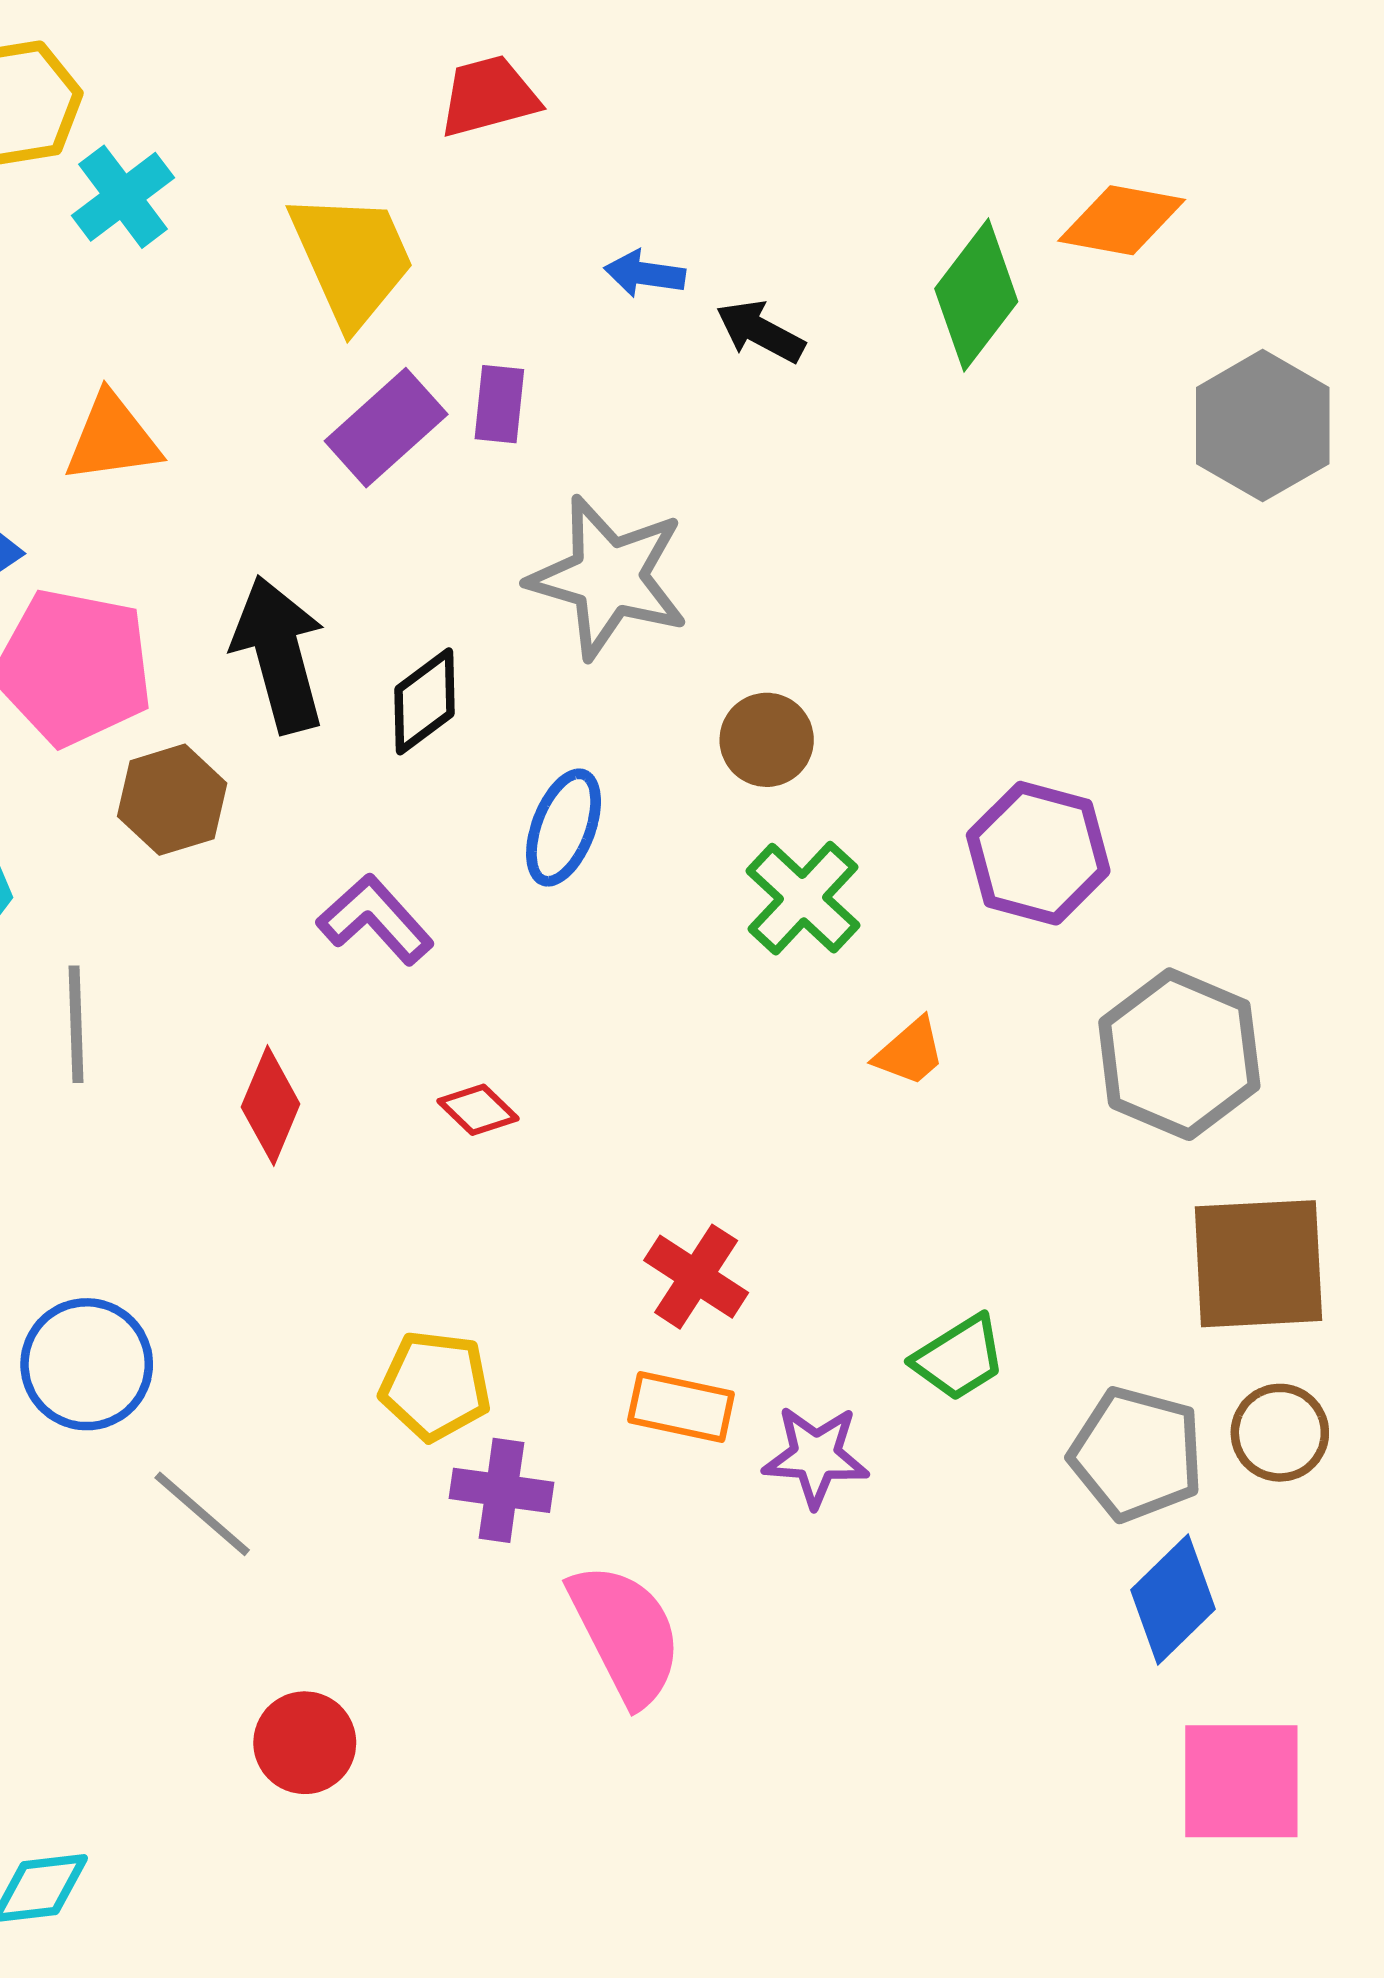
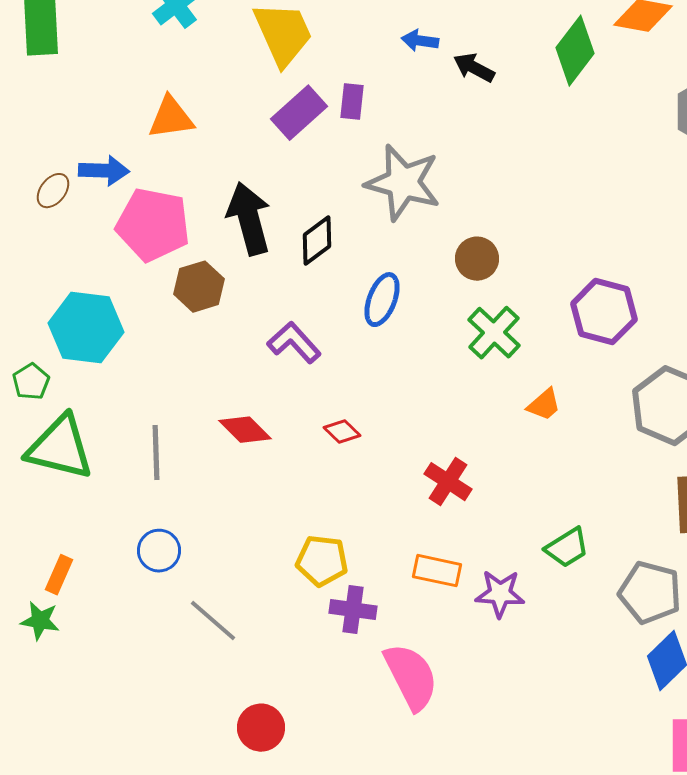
gray line: (76, 1024) -> (156, 453), moved
red diamond: (271, 1105) -> (245, 430), turned -68
red cross: (696, 1277) -> (448, 482), moved
blue circle: (87, 1364) -> (159, 551), size x0.7

